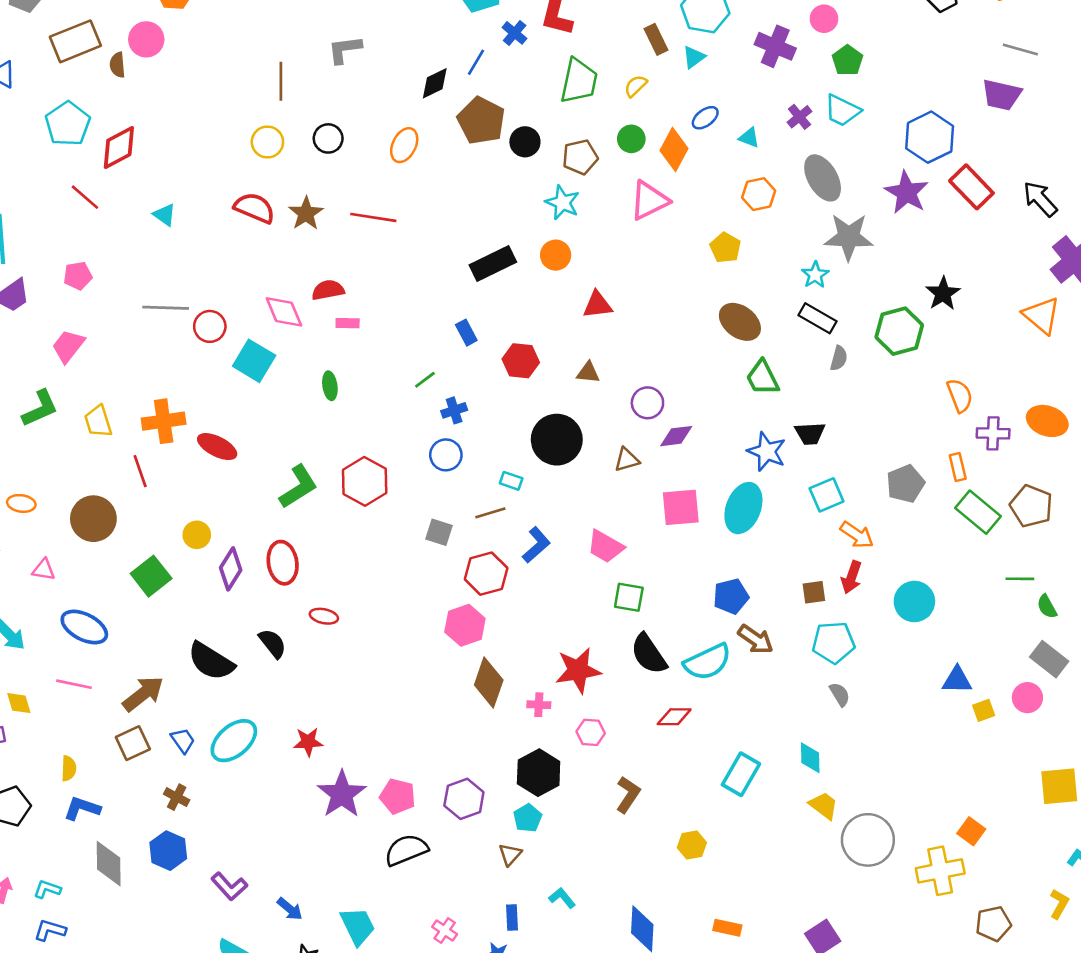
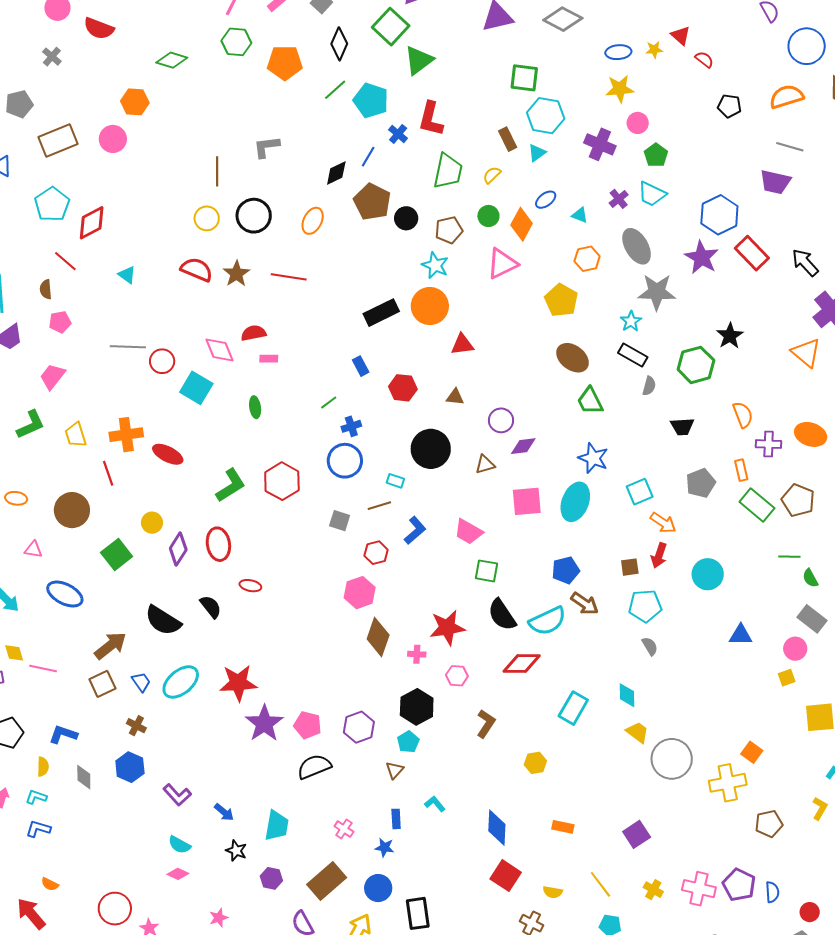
brown semicircle: (117, 65) -> (46, 289), moved
black circle: (328, 138) -> (254, 216), size x1.5
yellow pentagon: (725, 248) -> (561, 300), size x1.4
orange circle: (556, 255) -> (430, 306), size x1.6
black trapezoid: (810, 433) -> (682, 427), moved
blue circle: (446, 455) -> (345, 461), size x1.4
red hexagon: (486, 574) -> (376, 553), size x0.7
pink line: (74, 684) -> (43, 669), moved
yellow square: (984, 710) -> (787, 678), moved
red diamond: (674, 717) -> (522, 664), size x1.4
red star: (308, 742) -> (238, 683), size x1.6
yellow semicircle: (69, 768) -> (43, 767), moved
gray diamond: (109, 864) -> (84, 777), size x0.7
cyan trapezoid: (358, 926) -> (277, 826), turned 36

